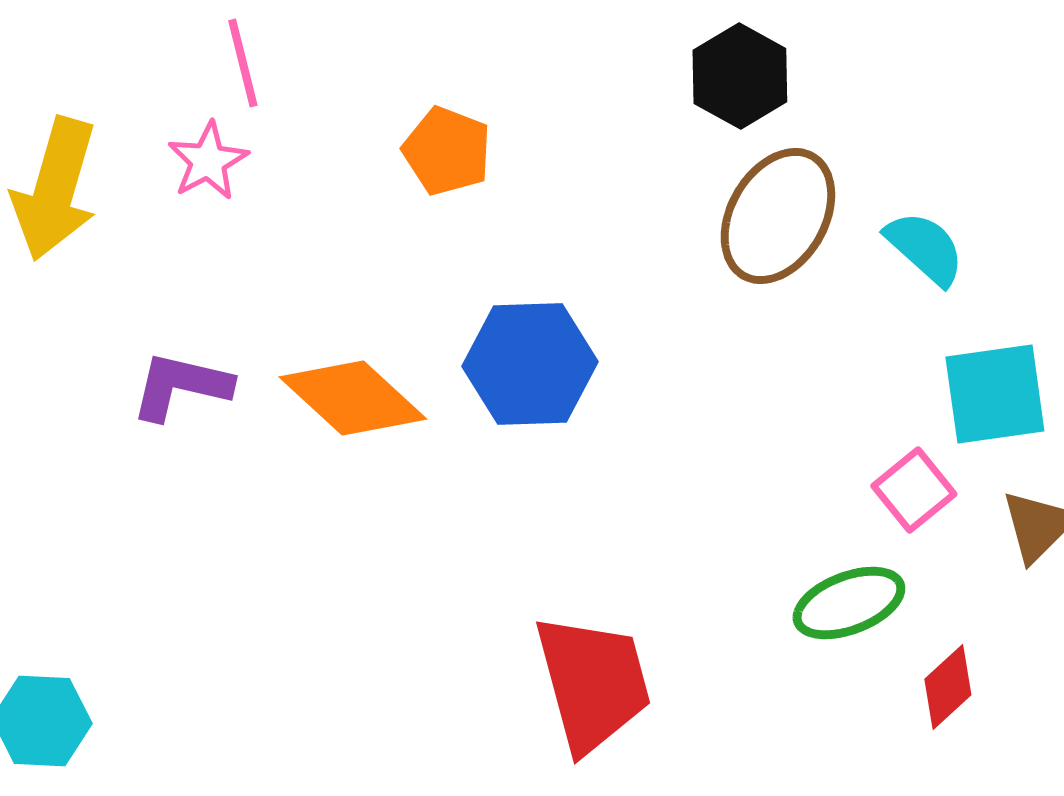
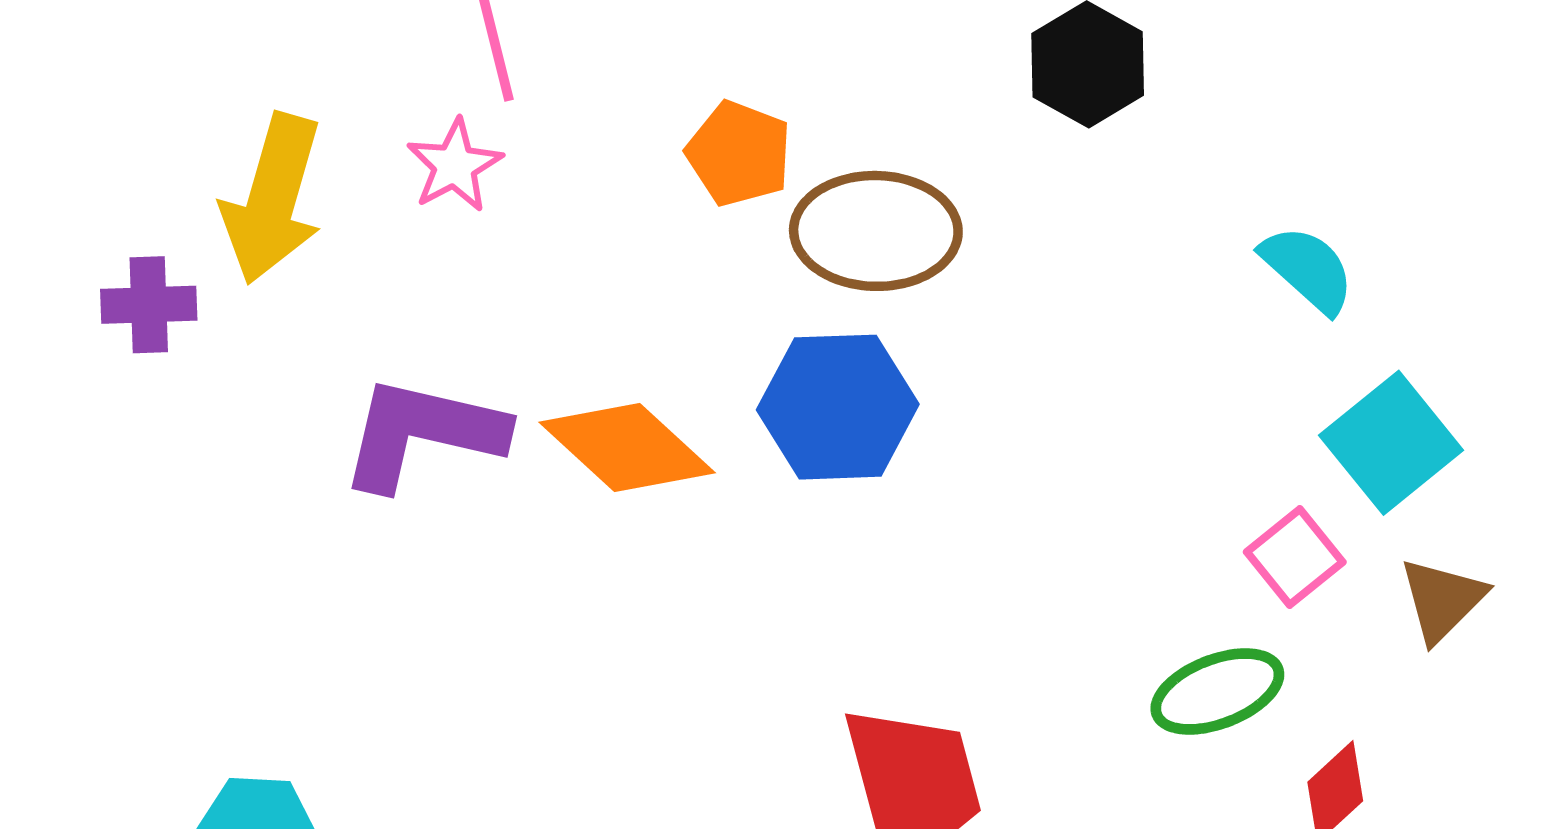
brown ellipse: (778, 216) -> (876, 231), moved, turned 61
purple L-shape: (181, 386) -> (422, 433), size x1.4
cyan square: (995, 394) -> (1391, 443), turned -31

